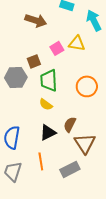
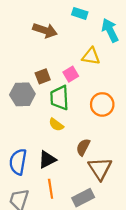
pink square: (57, 48) -> (71, 74), moved
black triangle: (48, 132) -> (47, 160), moved

